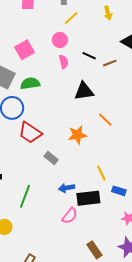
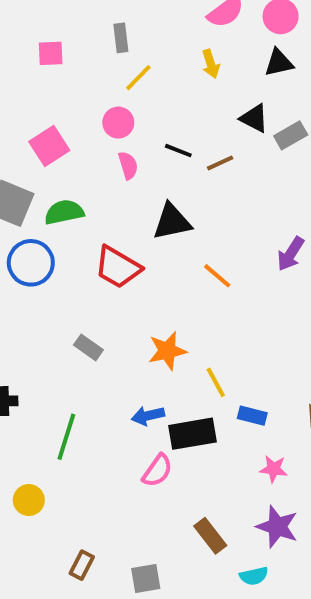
red trapezoid: (30, 133) -> (118, 267), moved
orange star: (77, 135) -> (167, 351), moved
gray rectangle: (51, 158) -> (88, 347), moved

